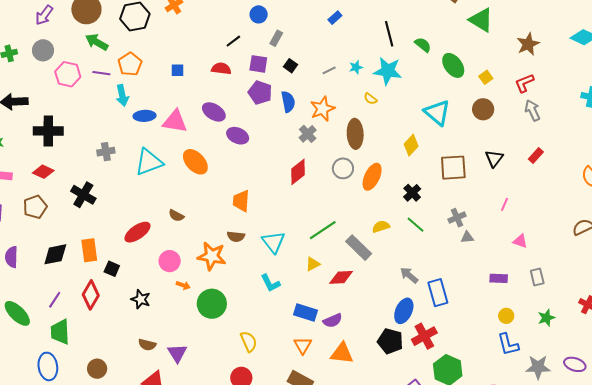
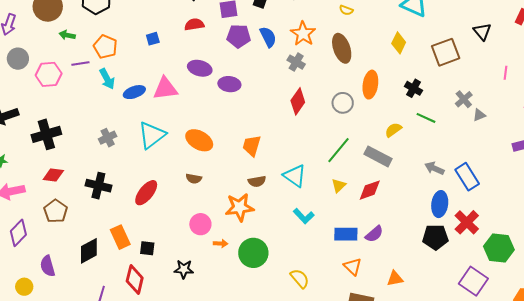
green arrow: (97, 42) -> (67, 35), size x0.7
orange ellipse: (195, 162) -> (199, 140), moved
gray circle: (343, 168) -> (343, 103), moved
orange trapezoid: (241, 201) -> (252, 146), turned 30
red ellipse: (137, 232) -> (146, 193), moved
orange triangle: (342, 353) -> (395, 279), moved, size x0.7

